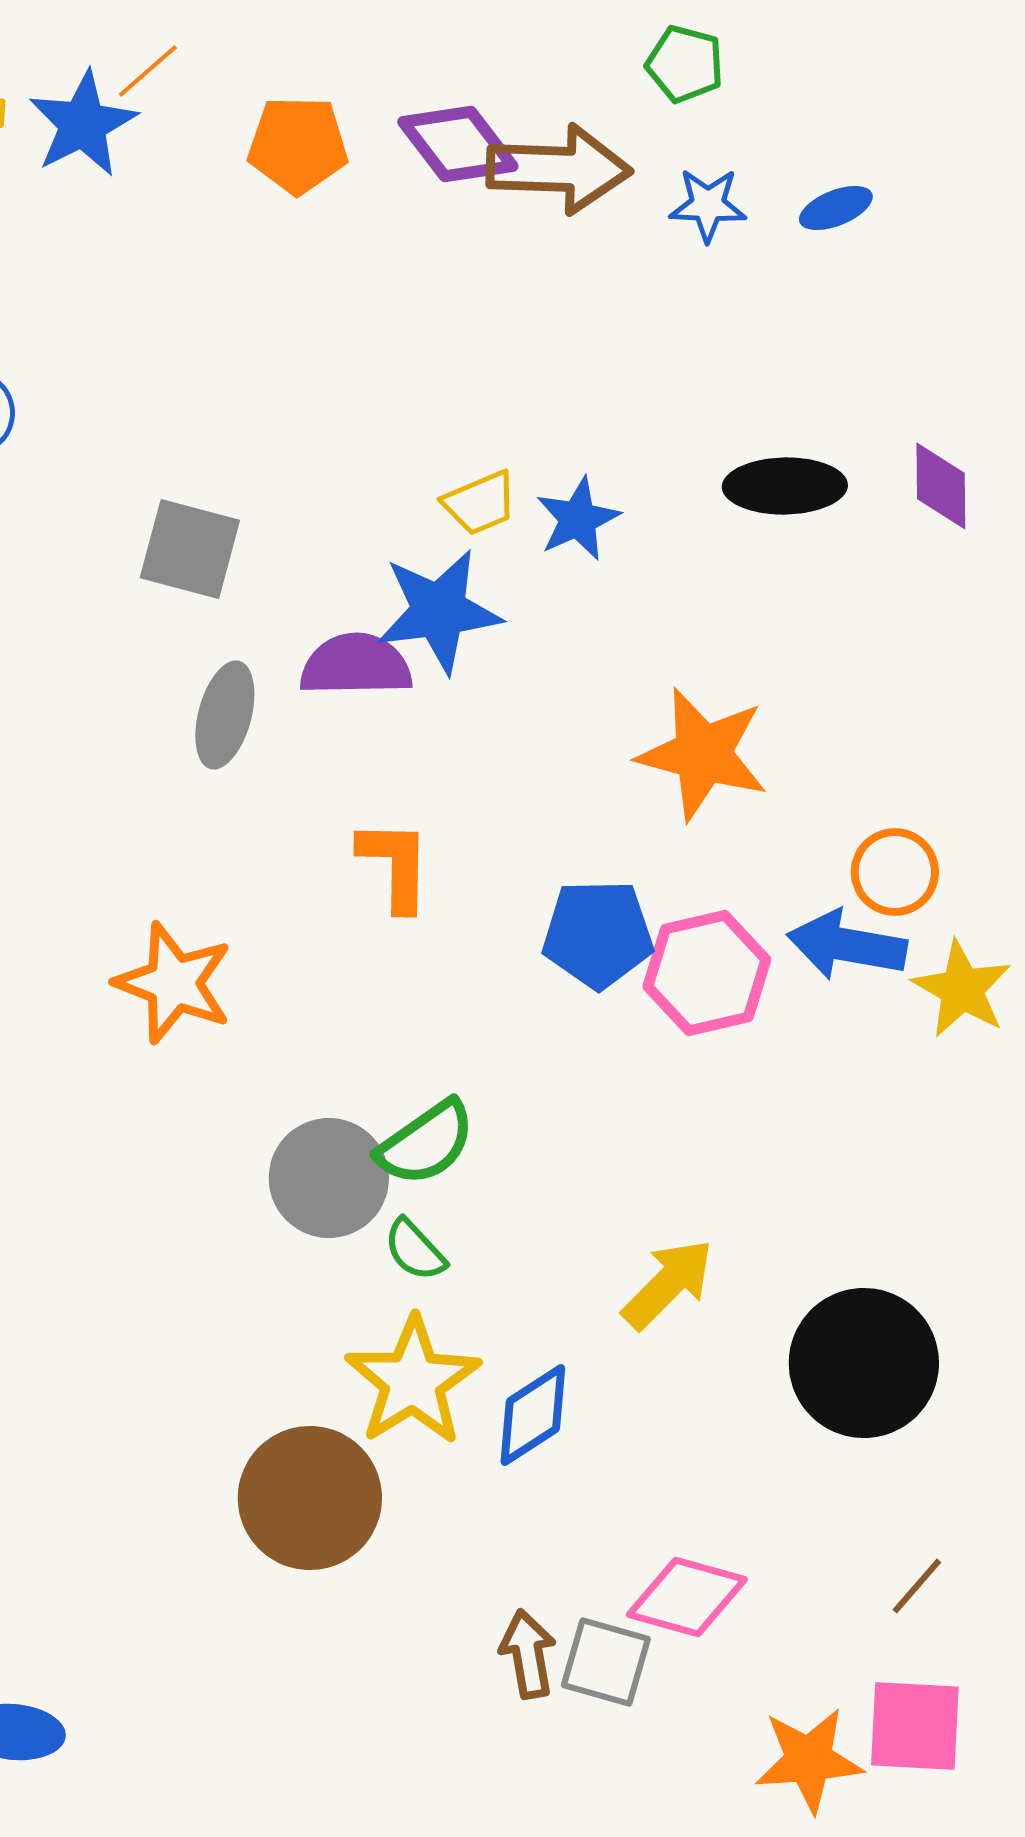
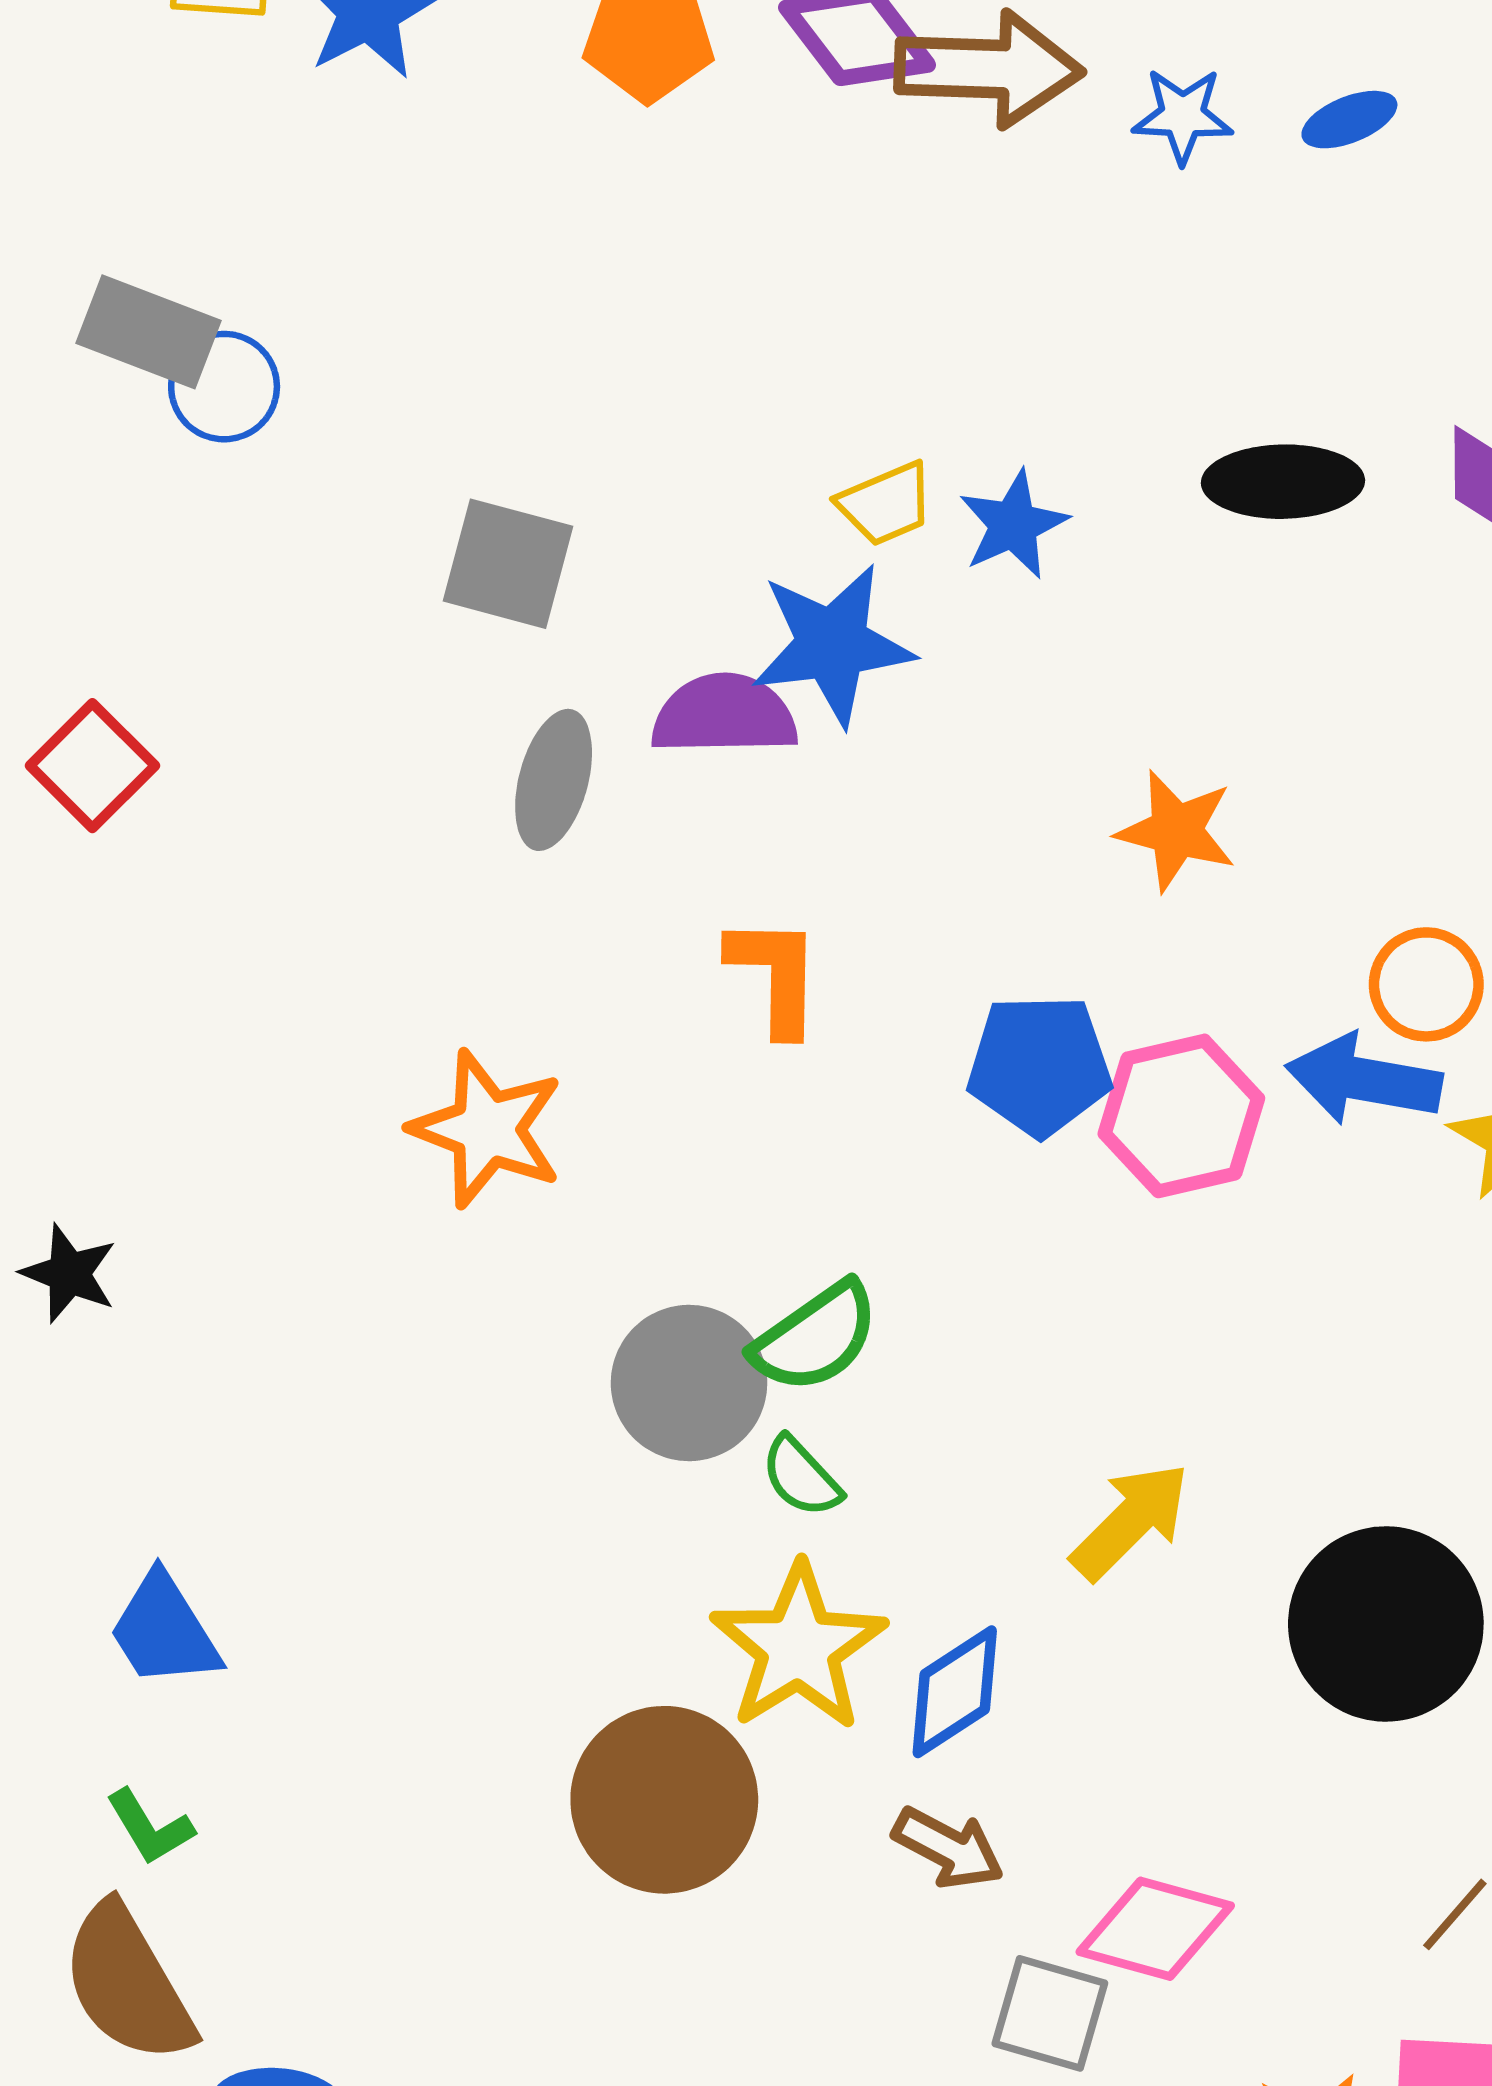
orange star: (703, 754) -> (1176, 831), size x0.7
brown arrow: (528, 1654) -> (948, 1848), moved, turned 128

